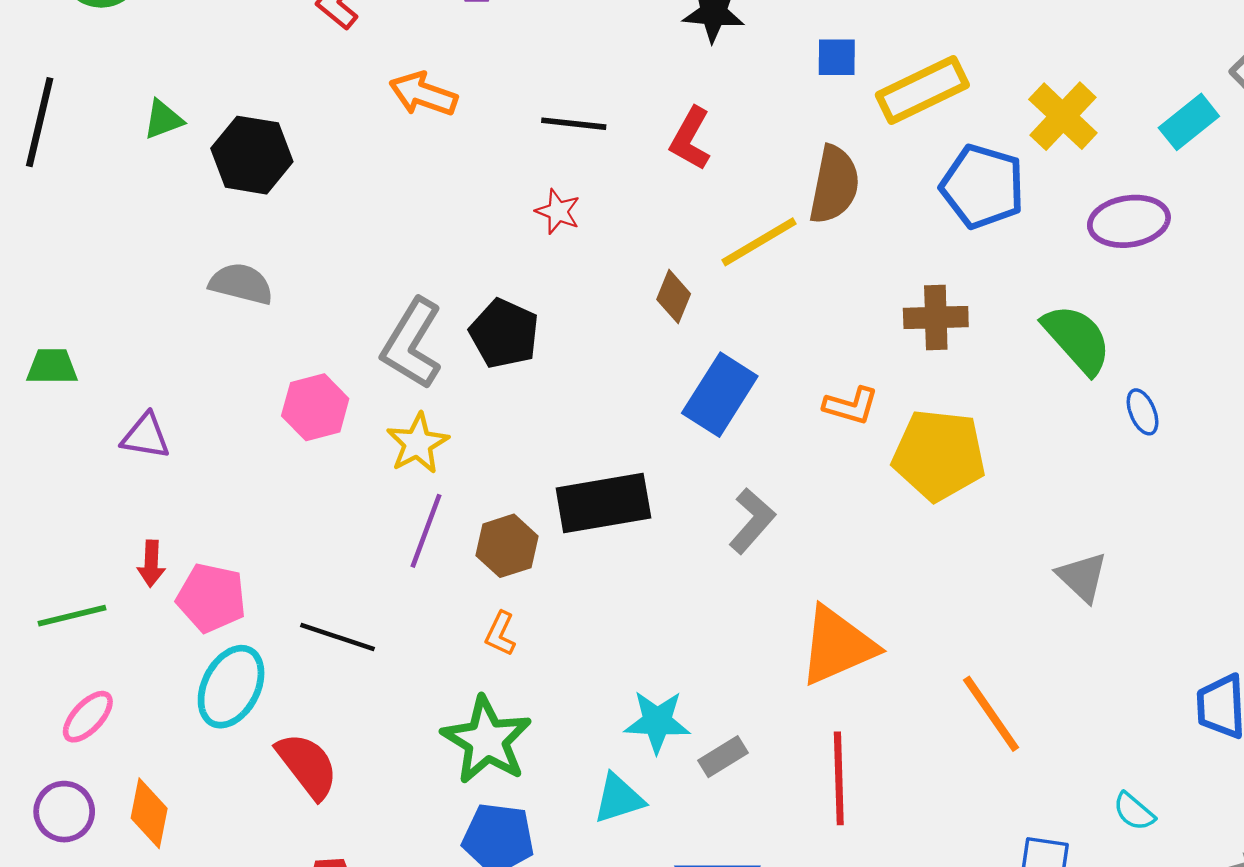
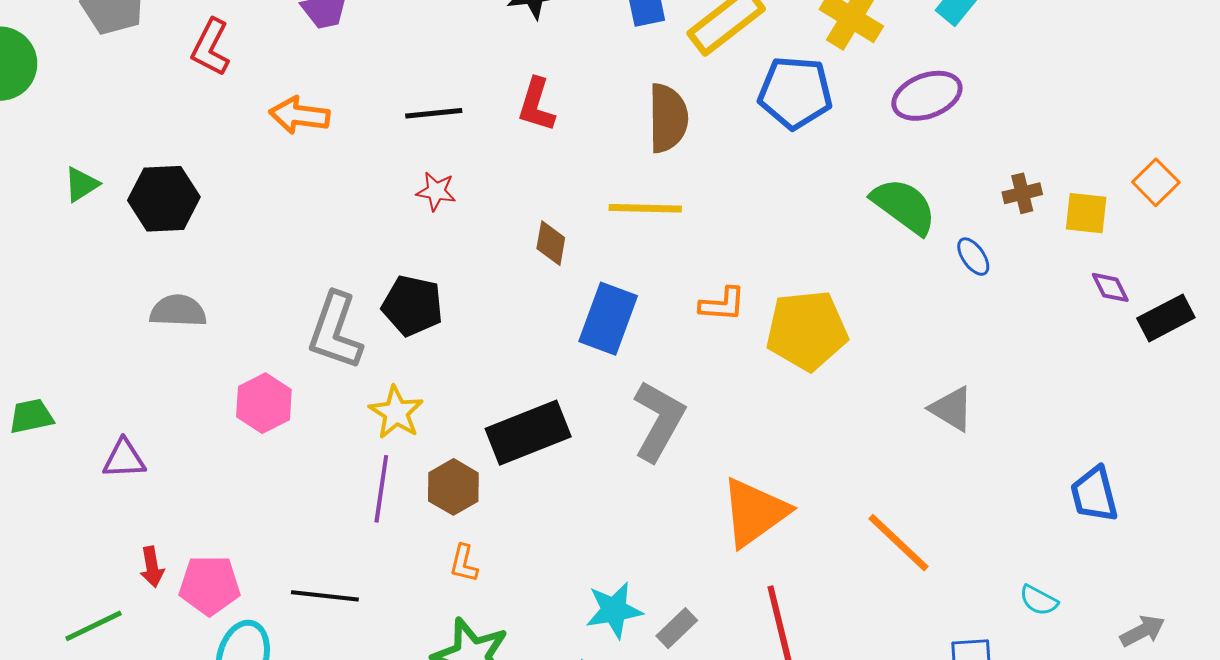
yellow line: (759, 242) -> (645, 208), moved, turned 44
brown cross: (936, 317) -> (1022, 193), moved, size x0.7
yellow star: (418, 443) -> (396, 412), moved
gray L-shape: (752, 521) -> (659, 421), size x1.4

